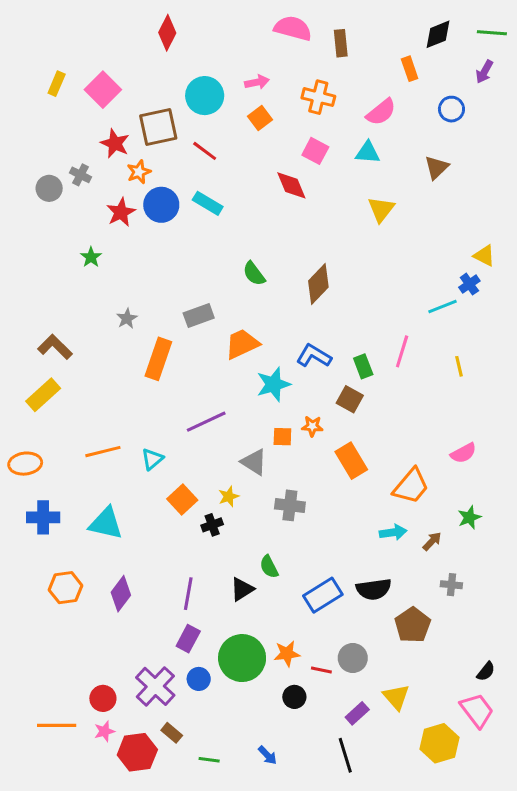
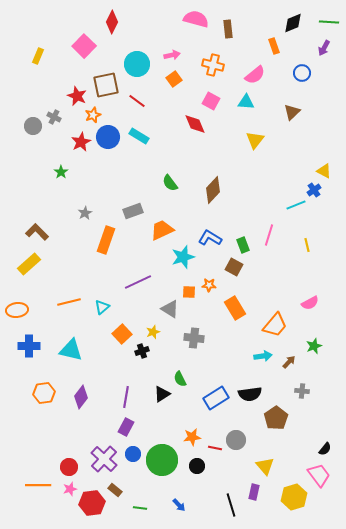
pink square: (103, 90) -> (84, 46), moved
green circle: (242, 658) -> (162, 460), moved
purple rectangle: (357, 713) -> (254, 492), moved, turned -35

